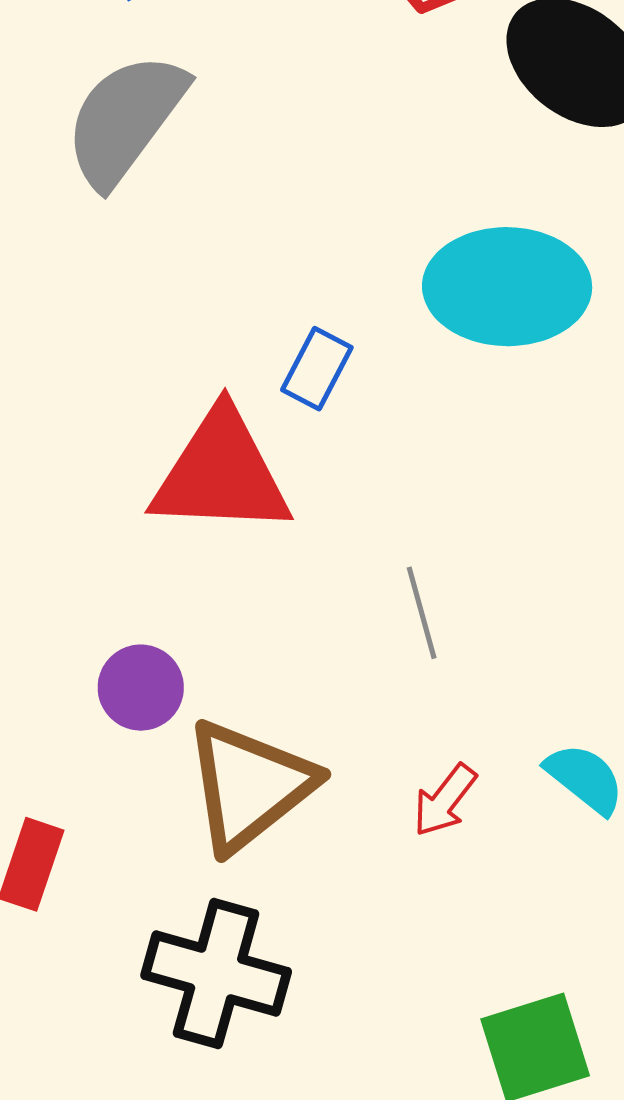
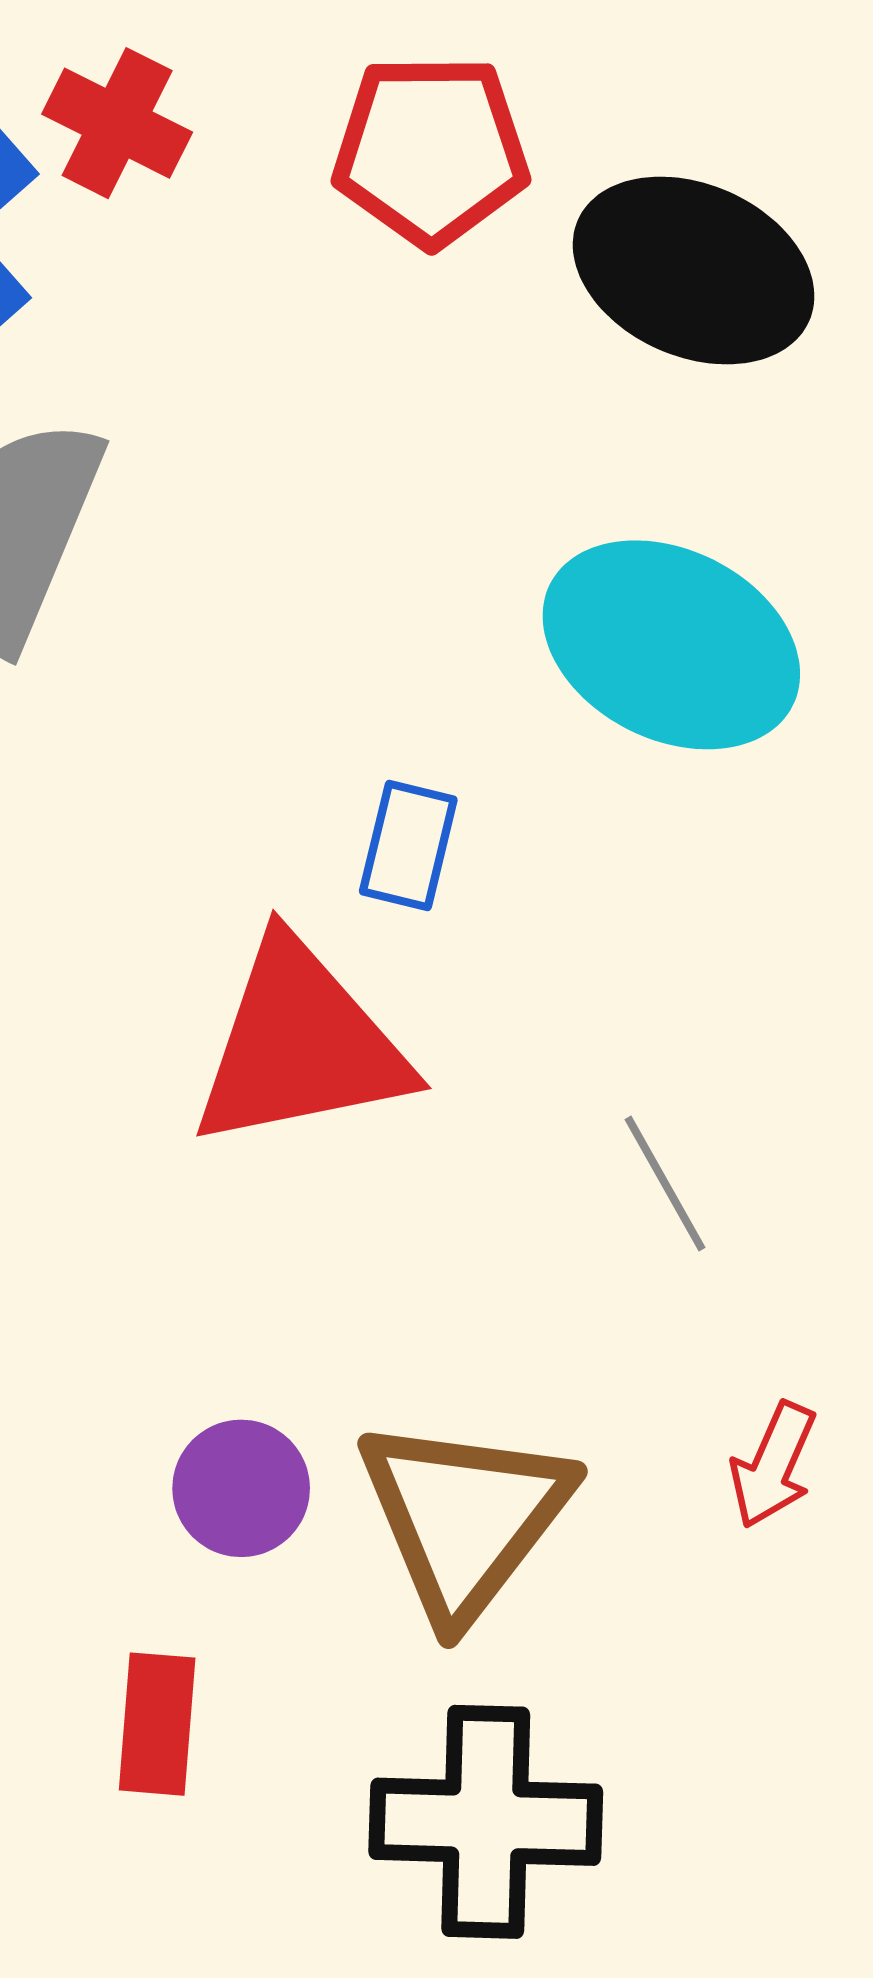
cyan ellipse: (507, 287) -> (671, 645), turned 40
purple circle: (141, 688) -> (241, 1488), moved

